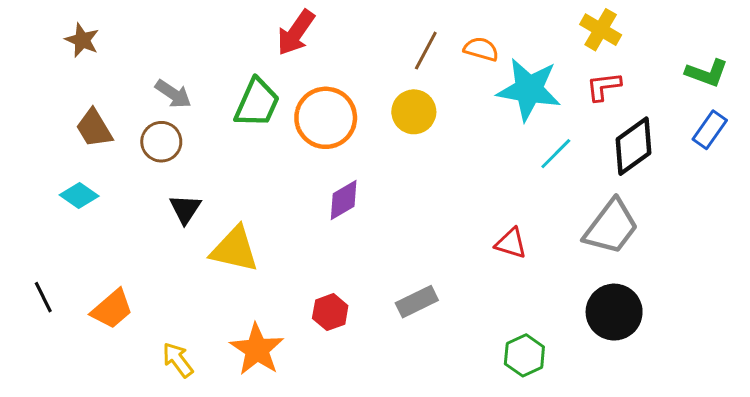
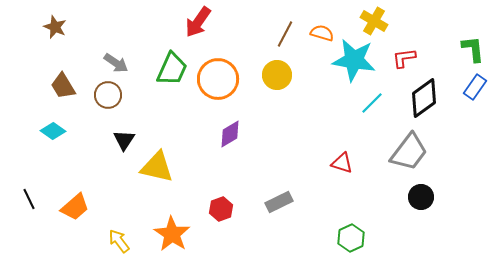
yellow cross: (601, 30) -> (374, 21), moved
green L-shape: (707, 73) -> (473, 49), turned -116
black circle: (614, 312) -> (421, 197), moved, size x0.7

